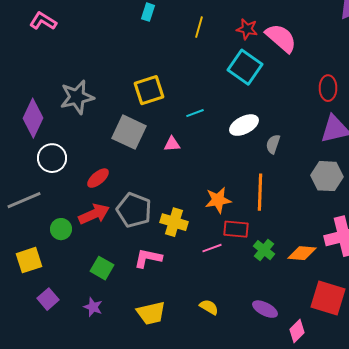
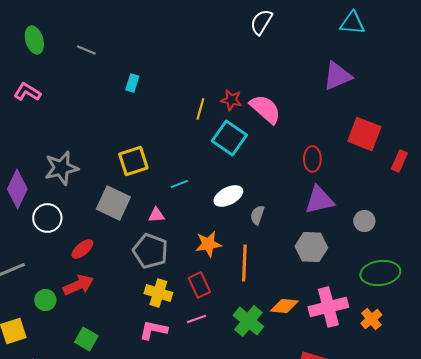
yellow line: (199, 27) -> (200, 109), moved
white circle: (52, 158) -> (47, 218), moved
orange star: (218, 200) -> (208, 244), moved
gray pentagon: (134, 210) -> (150, 251), moved
red rectangle: (236, 229) -> (199, 285), moved, turned 60
green cross: (264, 250) -> (248, 321), size x1.4
orange diamond: (302, 253) -> (284, 306), moved
pink L-shape: (148, 258) -> (153, 330), moved

